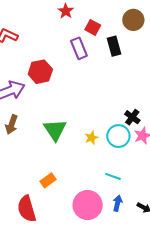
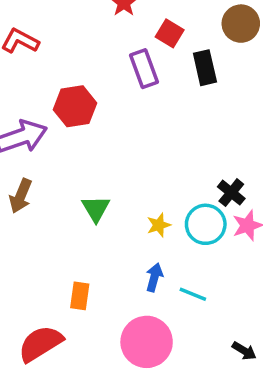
green triangle: (55, 130) -> (96, 209), size x0.7
orange rectangle: (48, 180) -> (80, 296), turned -49
blue arrow: (118, 203) -> (154, 277), moved
red semicircle: (27, 209) -> (40, 344), turned 72

